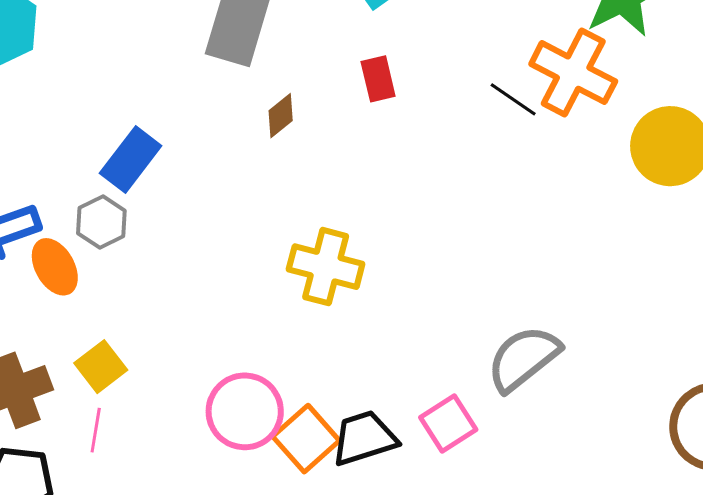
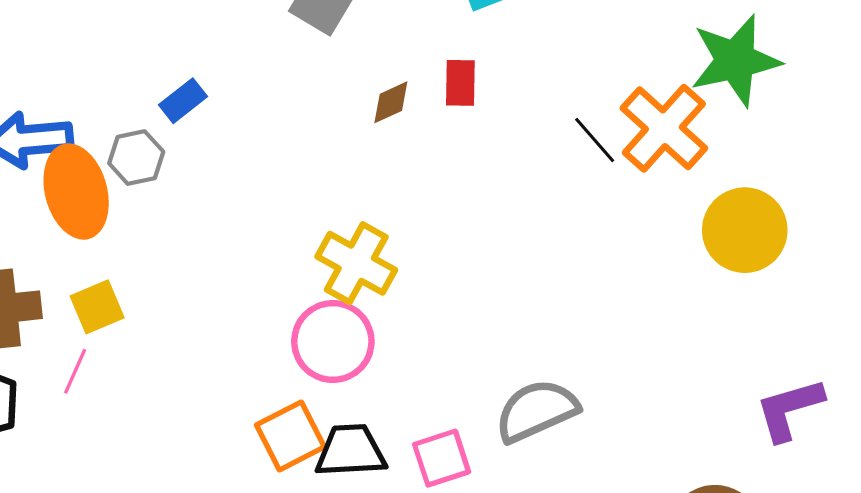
brown diamond: (281, 116) -> (391, 102), moved
blue rectangle: (131, 160) -> (183, 101), size x0.7
orange ellipse: (55, 267) -> (76, 192), size x1.5
pink circle: (245, 411) -> (333, 341), moved

